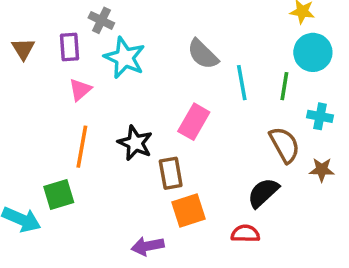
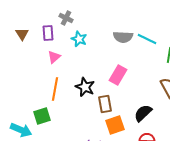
gray semicircle: (203, 54) -> (123, 37), turned -42
cyan star: (125, 58) -> (79, 39), size x0.7
cyan line: (242, 83) -> (147, 39), moved, turned -54
black semicircle: (263, 193) -> (143, 113), moved

